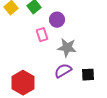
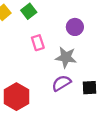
purple circle: (57, 20) -> (75, 27), moved

